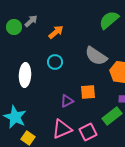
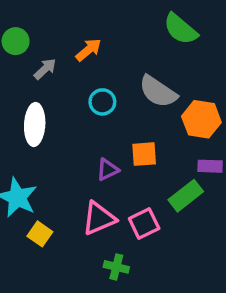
green semicircle: (109, 20) -> (181, 29), turned -100
gray arrow: (31, 21) -> (45, 69), moved
cyan circle: (55, 62) -> (102, 102), moved

